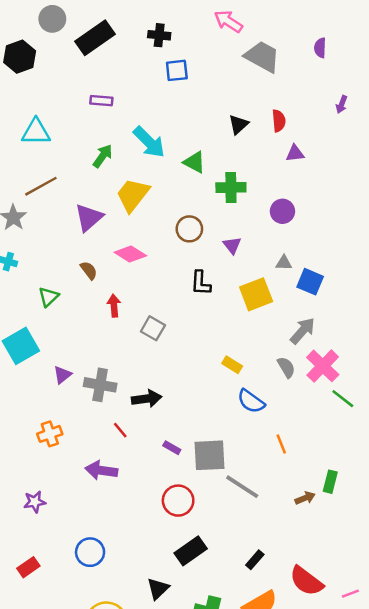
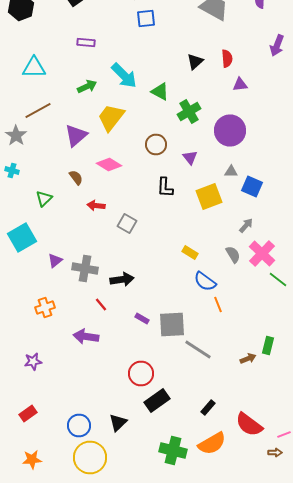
purple arrow: (342, 104) -> (277, 46), size x1.5
green arrow: (103, 156) -> (87, 86), turned 30
green cross: (231, 187) -> (189, 112), turned -30
purple circle: (282, 211) -> (230, 130), size x1.6
red arrow: (114, 306) -> (96, 206), turned -78
gray arrow: (303, 331) -> (246, 226), size x0.7
orange line: (281, 444) -> (218, 304), moved
red circle: (178, 501) -> (141, 374), moved
blue circle: (90, 552) -> (79, 426), moved
black triangle: (158, 589) -> (118, 422), moved

